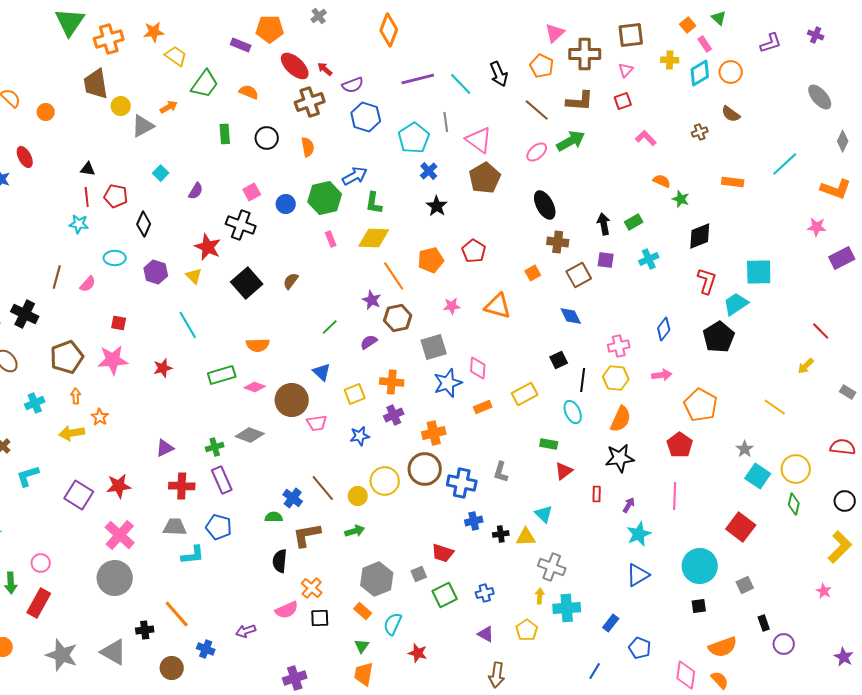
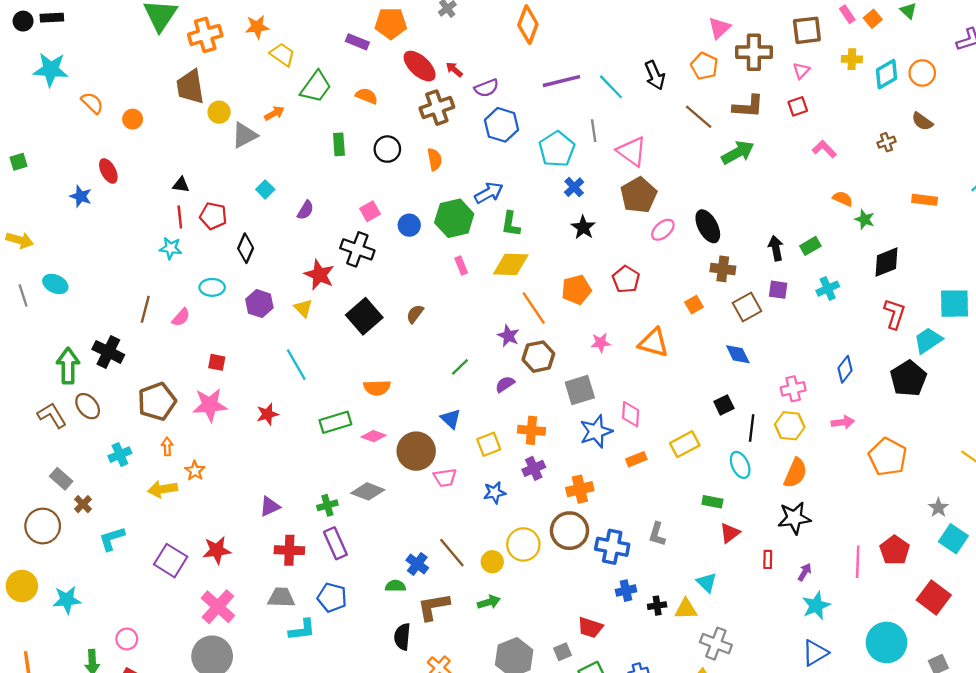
pink rectangle: (705, 44) -> (847, 14), moved
pink ellipse: (537, 152) -> (663, 230), moved
red pentagon: (680, 445) -> (895, 550), moved

